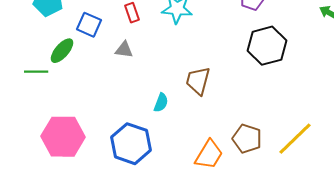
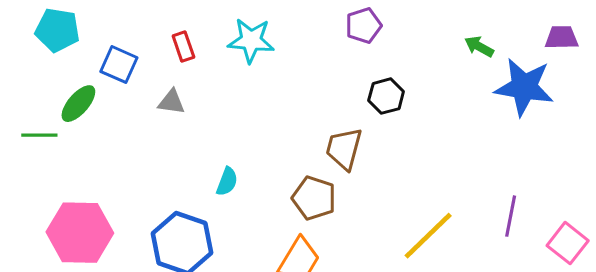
black hexagon: (267, 46) -> (386, 96), size x0.6
brown trapezoid: (198, 81) -> (344, 149), moved
brown pentagon: (247, 139) -> (314, 198), moved

